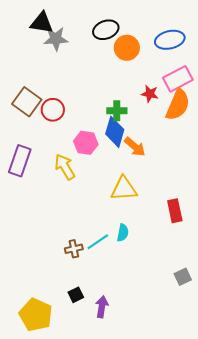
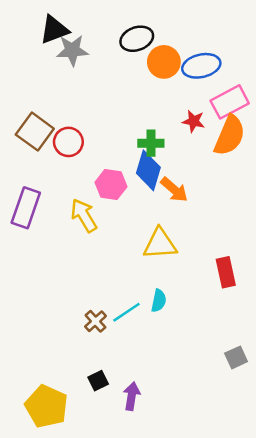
black triangle: (42, 23) -> (54, 30), turned -30
blue ellipse: (170, 40) -> (201, 66), moved
brown cross: (74, 249) -> (95, 321), turned -30

